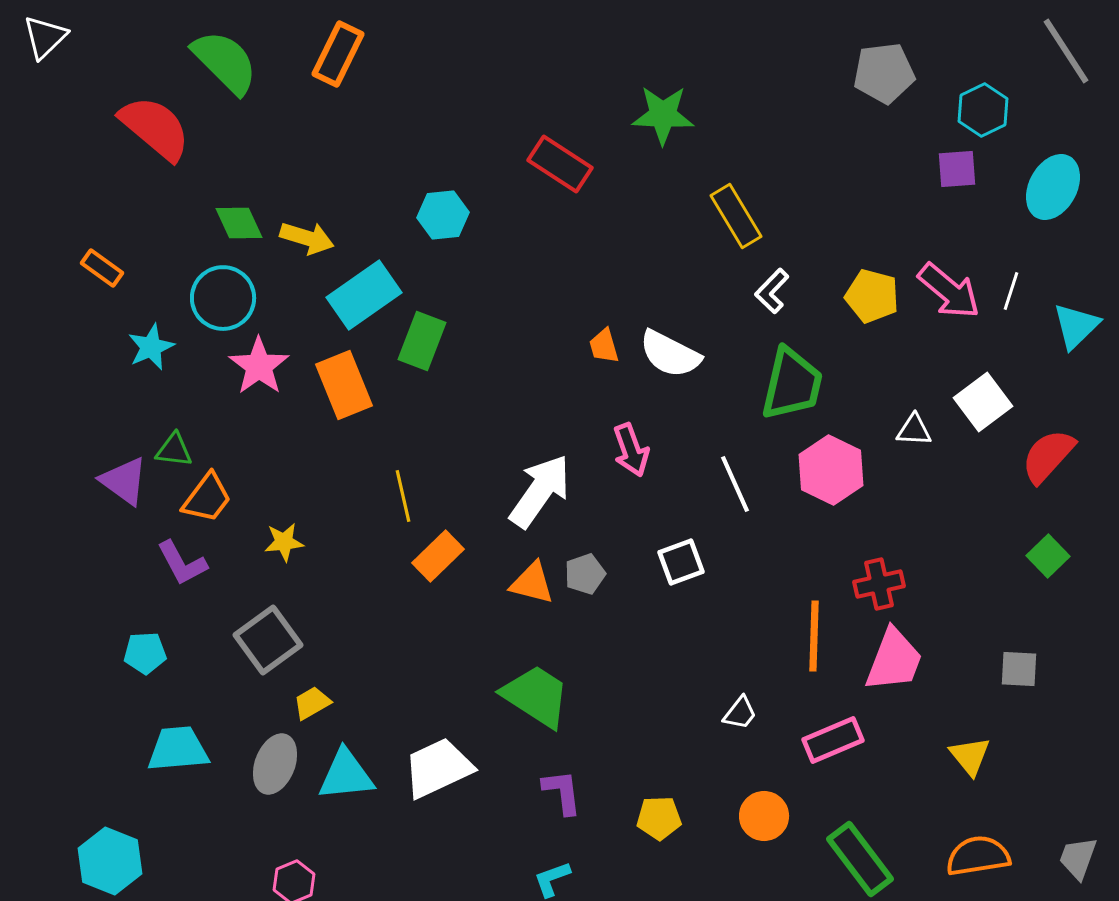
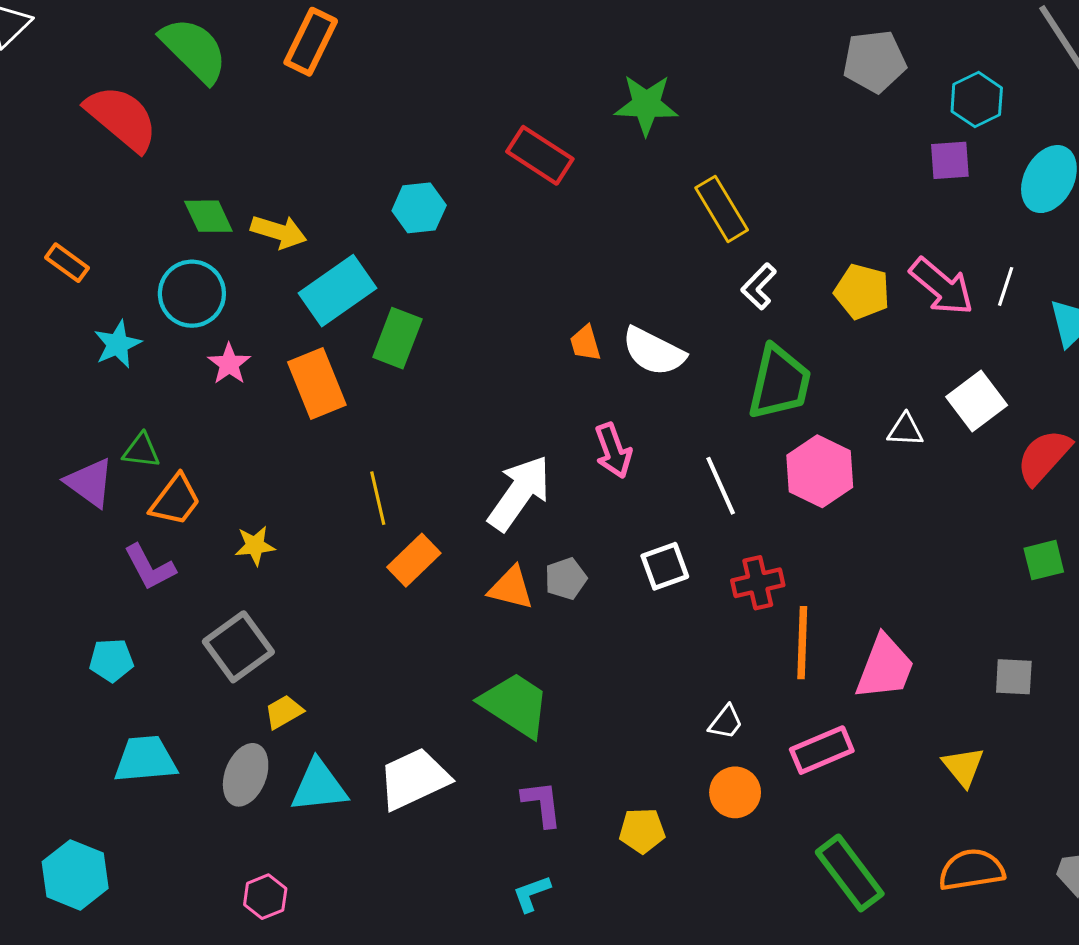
pink star: (259, 366) -> (229, 364), size x0.7
green square: (1048, 556) -> (1044, 560), turned 30
red cross: (879, 584) -> (758, 583), moved
orange circle: (764, 816) -> (735, 792), moved

